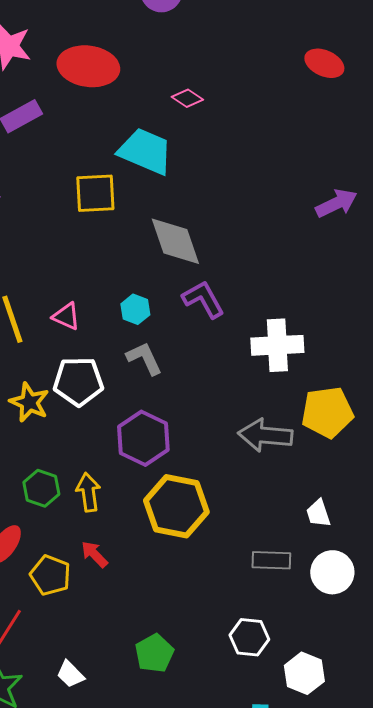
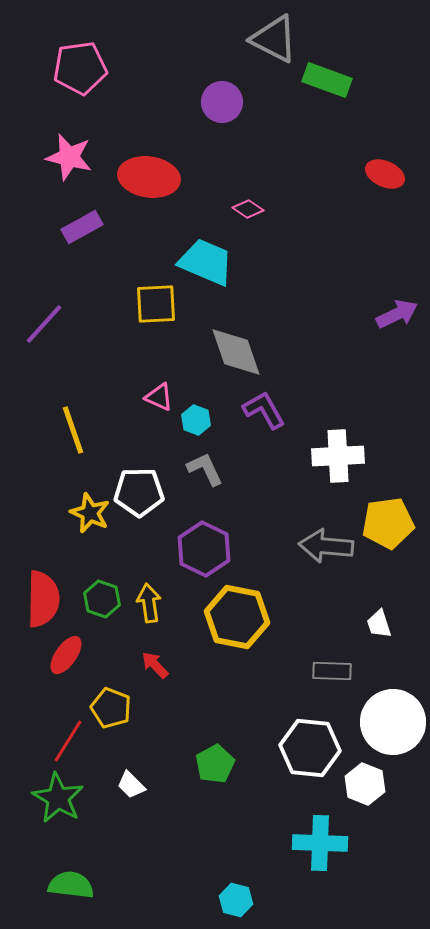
pink triangle: (66, 316) -> (159, 397), moved
white circle: (332, 572) -> (393, 722), moved, size x1.5
yellow pentagon: (50, 575) -> (111, 708), moved
white hexagon: (249, 637) -> (310, 748), size x1.5

